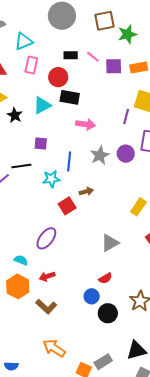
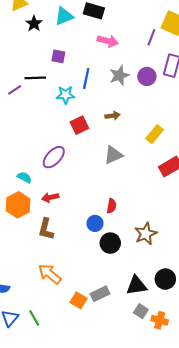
brown arrow: (86, 191) -> (113, 116), moved
gray triangle: (110, 243) -> (113, 155), moved
red semicircle: (105, 278) -> (112, 206), turned -56
brown L-shape: (46, 307) -> (46, 229), turned 55

